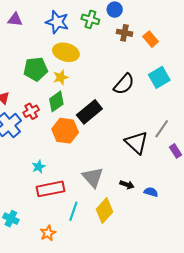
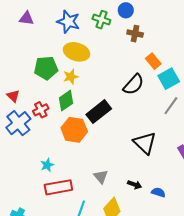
orange rectangle: (151, 39) -> (153, 61), moved
gray line: (162, 129) -> (171, 106), moved
gray triangle: (93, 177) -> (101, 177), size x0.7

